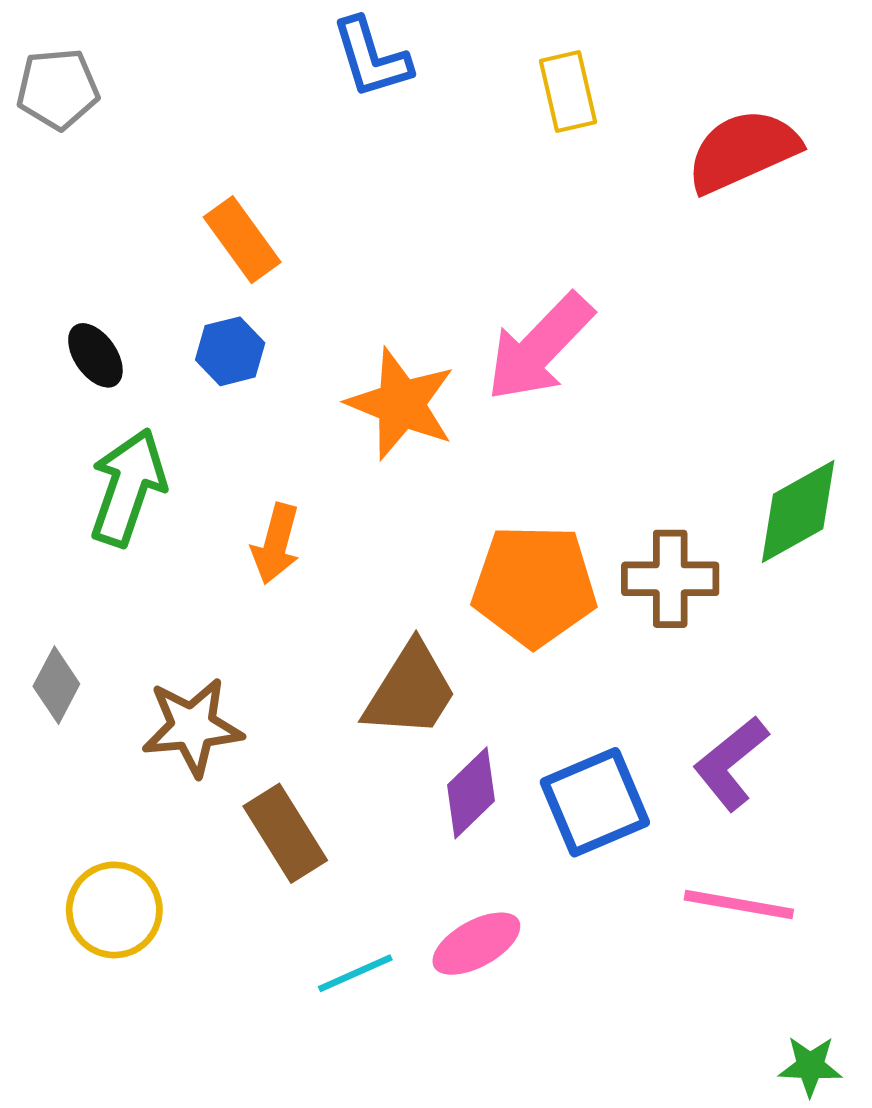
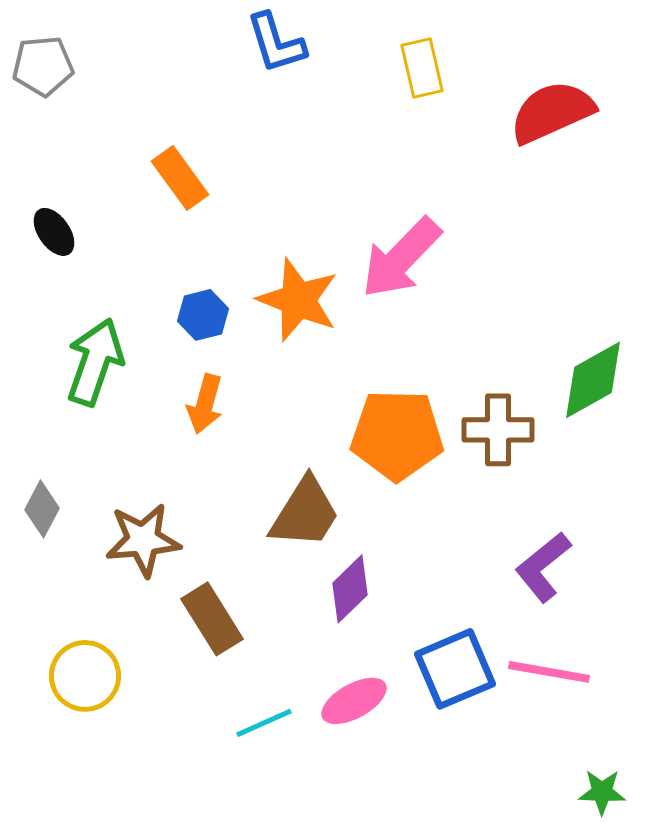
blue hexagon: (230, 351) -> (203, 315), moved
black ellipse: (95, 355) -> (54, 232), moved
blue square: (595, 802) -> (455, 669), moved

